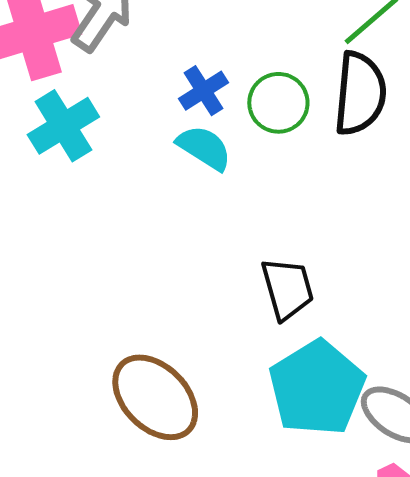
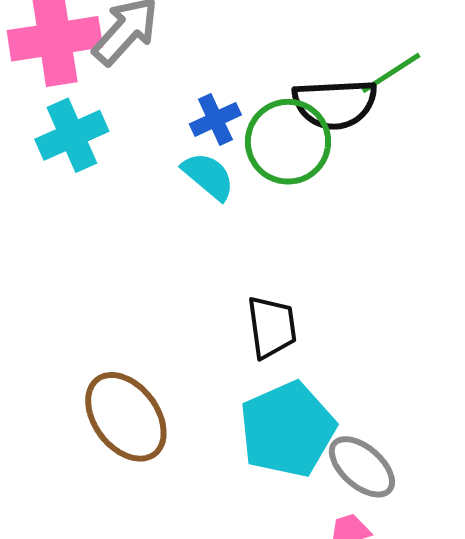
black semicircle: (360, 94) -> (335, 104), moved, turned 74
green circle: (278, 103) -> (288, 142), size x1.4

